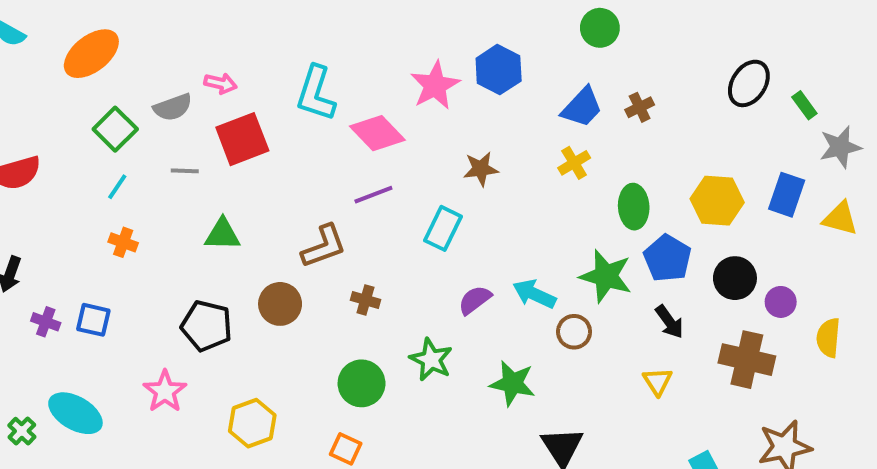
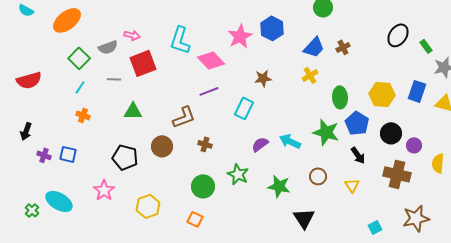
brown circle: (574, 332) -> (318, 176), moved

